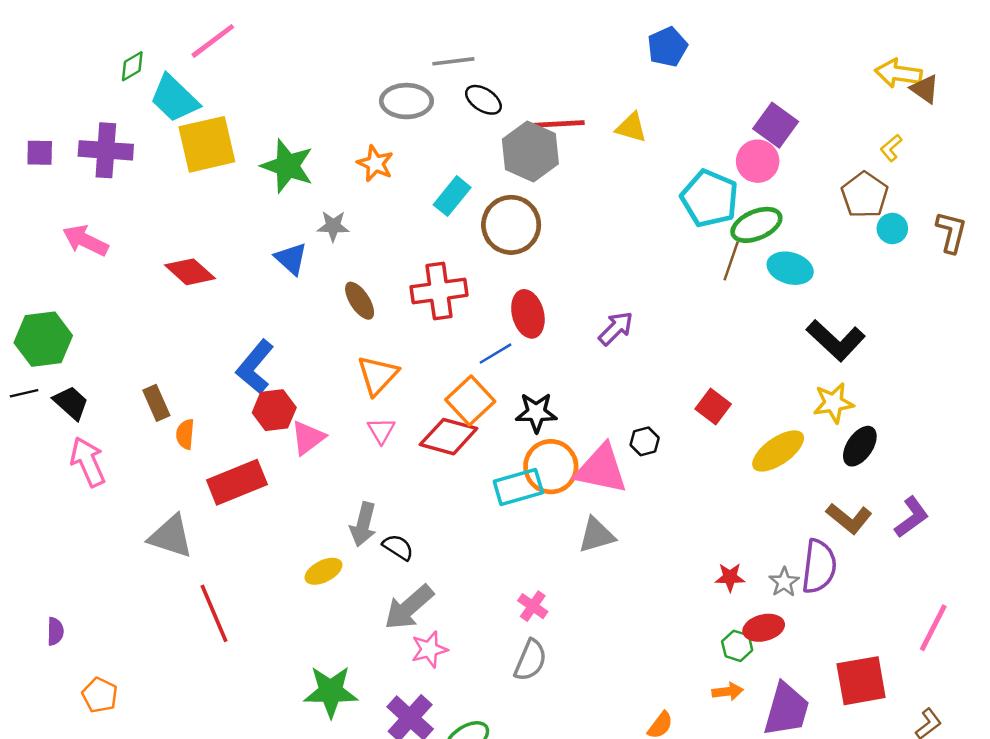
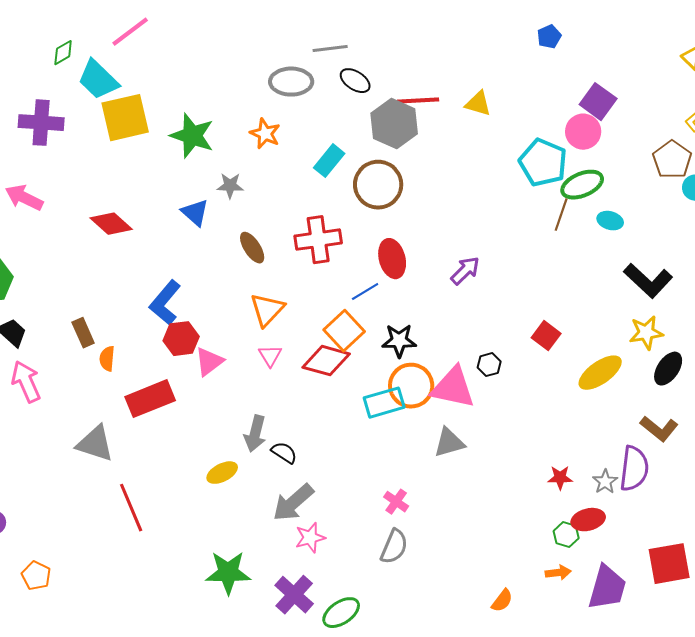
blue pentagon: (667, 47) -> (549, 37), moved, size x0.7
cyan ellipse: (790, 268) -> (610, 221), size x0.7

